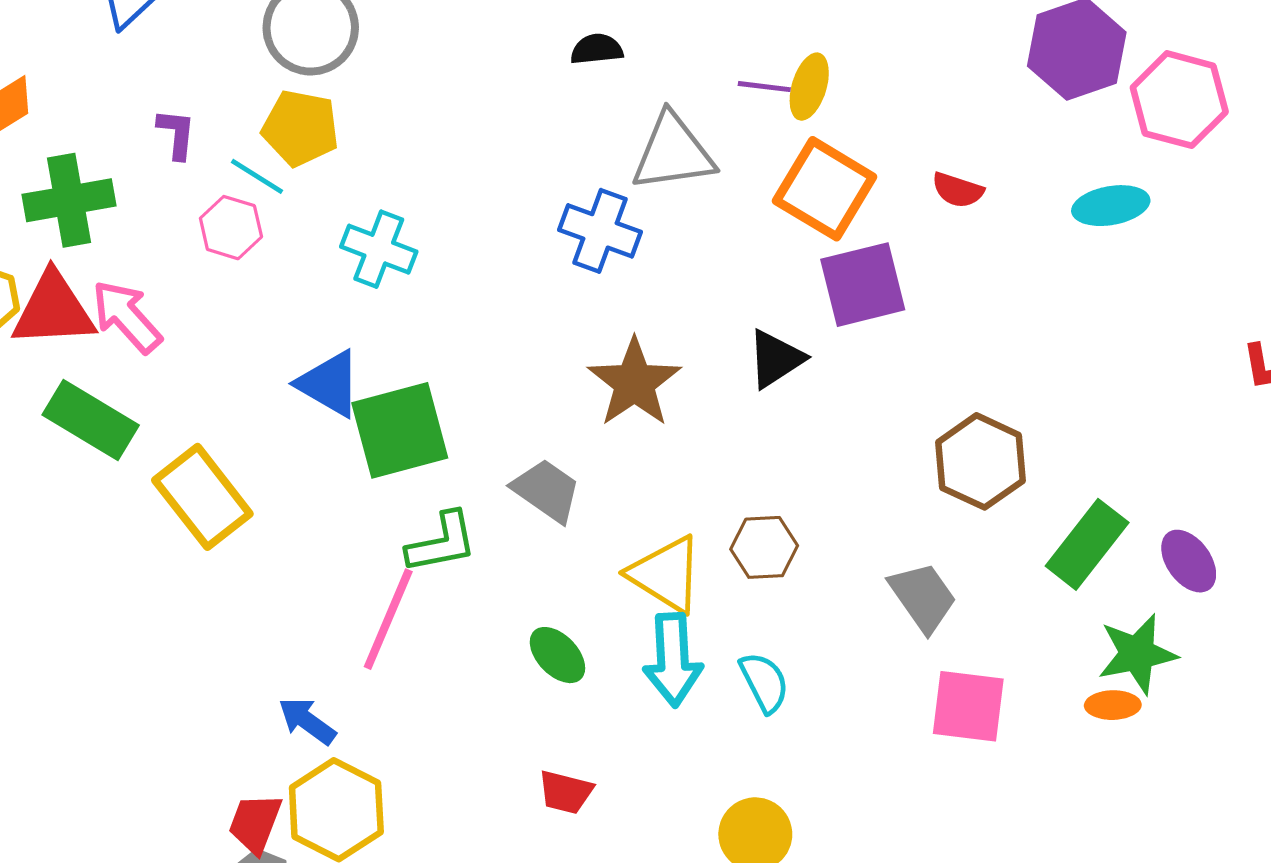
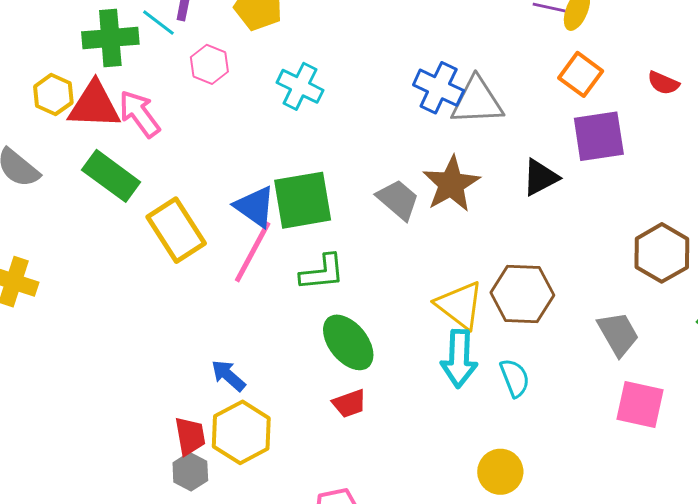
gray triangle: (673, 152) -> (477, 101), moved
cyan line: (257, 176) -> (158, 23), moved
orange square: (825, 189) -> (581, 74), size x0.7
blue triangle: (329, 384) -> (255, 207), moved
gray trapezoid: (547, 490) -> (398, 200), moved
brown hexagon: (764, 547) -> (522, 294), size x1.5
pink line: (388, 619) -> (253, 252), moved
green ellipse: (557, 655) -> (348, 342), moved, size x1.5
red trapezoid: (566, 792) -> (349, 403), moved, turned -39
red trapezoid: (255, 823) -> (190, 436), turned 144

